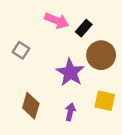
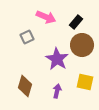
black rectangle: (84, 28) -> (76, 22), moved
gray square: (21, 50) -> (27, 37), moved, turned 32

